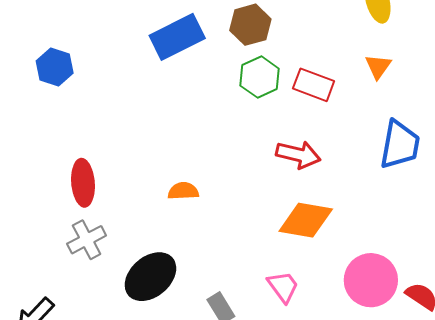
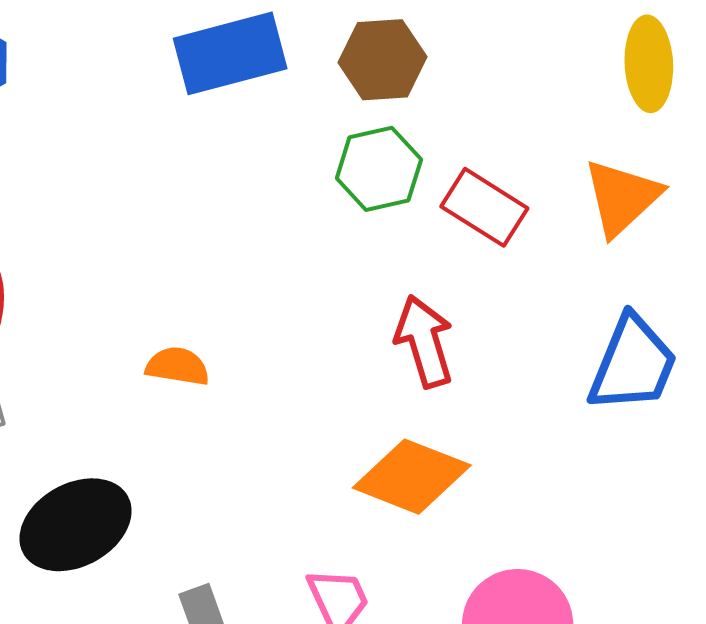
orange triangle: (378, 66) -> (622, 197), size x1.5
red arrow: (298, 155) -> (424, 341), turned -132

